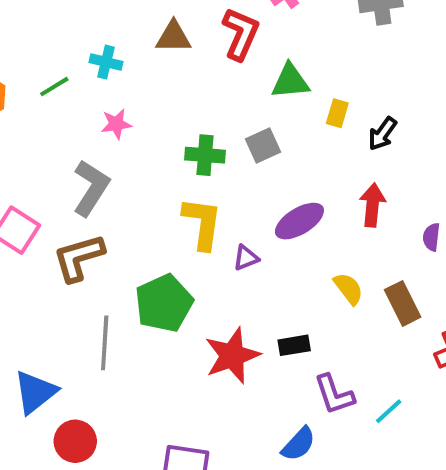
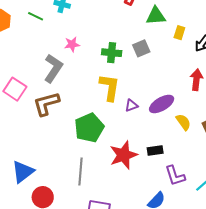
green line: (54, 87) -> (36, 16), turned 56
pink star: (116, 124) -> (72, 44), moved
purple ellipse: (299, 221) -> (162, 104), moved
gray line: (105, 343) -> (80, 171), moved

